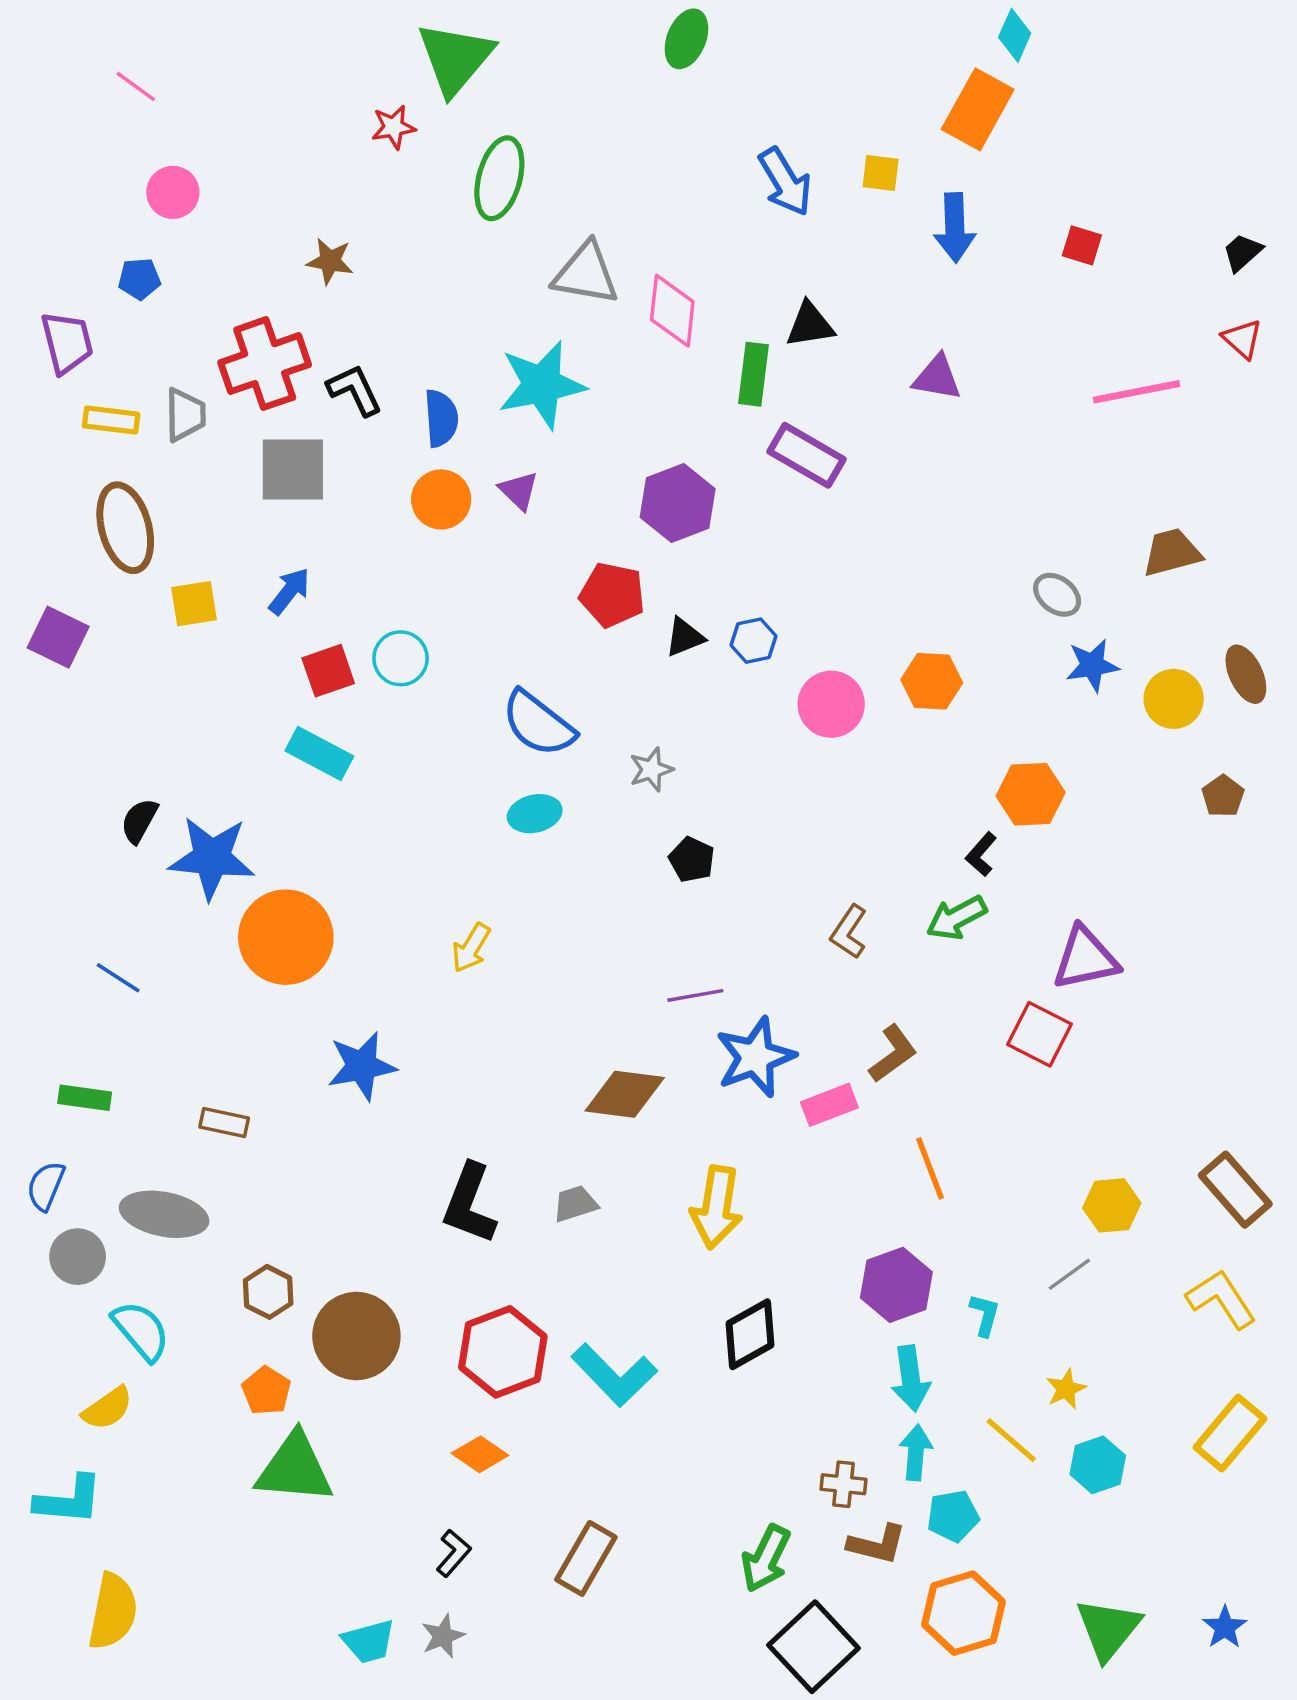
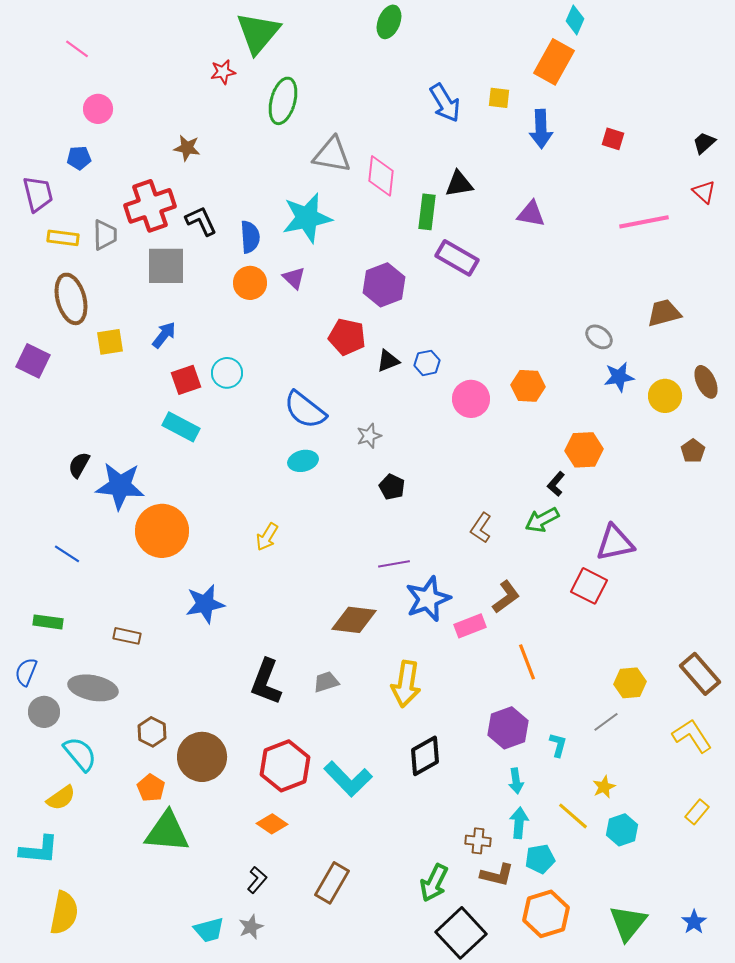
cyan arrow: (911, 1378) -> (516, 781), size x0.7
yellow rectangle: (1230, 1433) -> (697, 812), size x0.6

